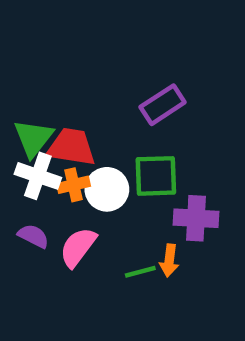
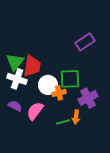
purple rectangle: (163, 105) -> (85, 42), moved
red trapezoid: (71, 147) -> (32, 66), turned 90
orange cross: (73, 185) -> (59, 93), moved
purple cross: (196, 218) -> (88, 98), turned -30

